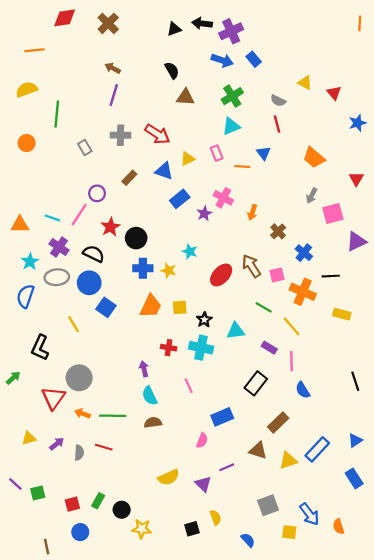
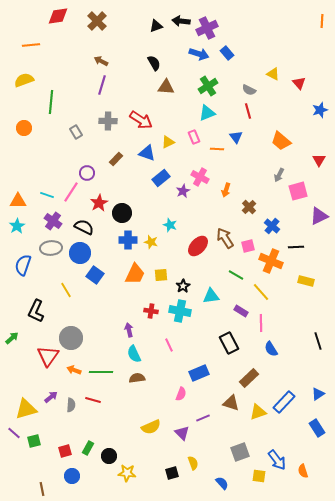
cyan star: (30, 262) -> (17, 226), moved
black rectangle: (256, 383) -> (229, 343), turned -65
yellow triangle: (29, 438) -> (26, 409), moved, size x1.6

